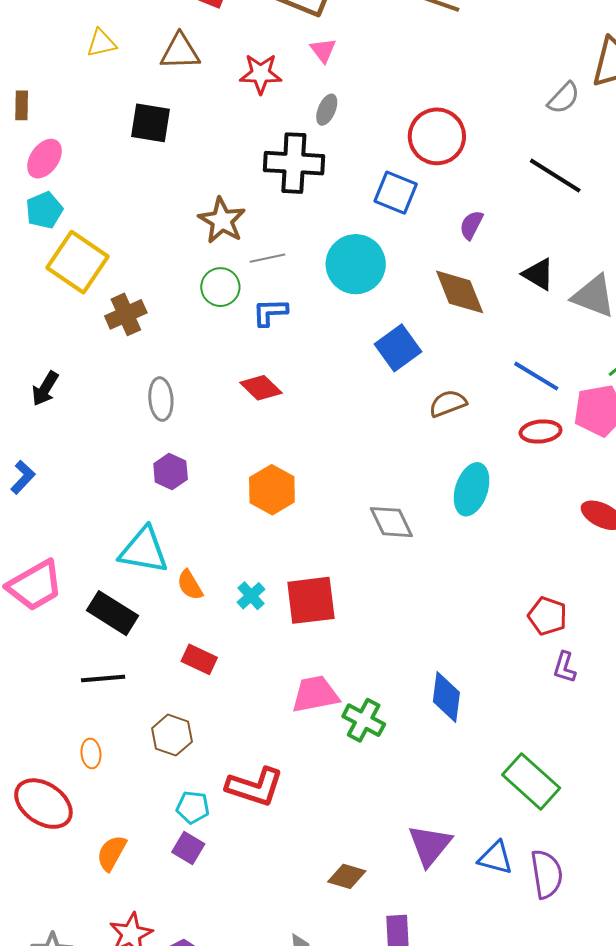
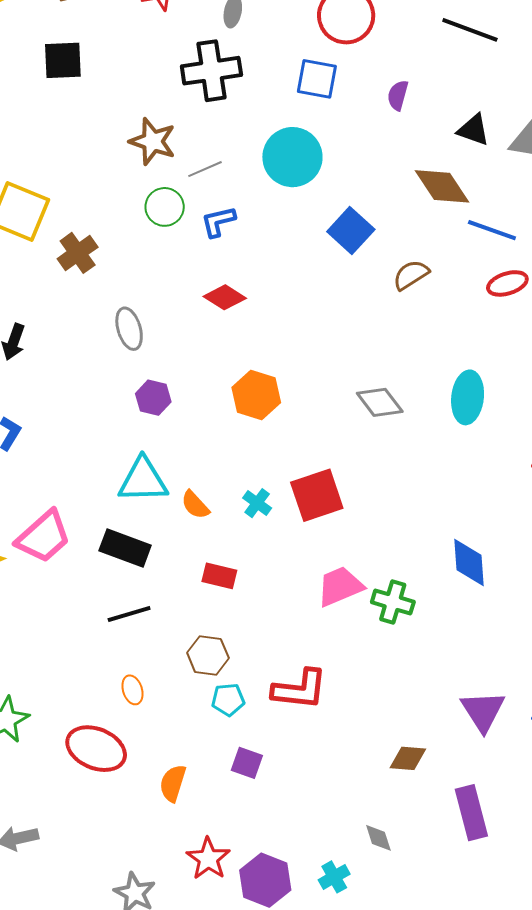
brown diamond: (460, 292) -> (442, 186), moved
cyan ellipse: (472, 489) -> (468, 397), moved
cyan pentagon: (193, 807) -> (228, 700), moved

